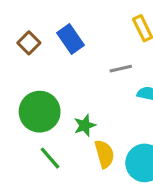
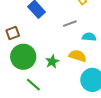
brown square: (29, 43) -> (13, 33), moved, turned 32
yellow semicircle: (104, 154) -> (78, 56), moved, turned -48

